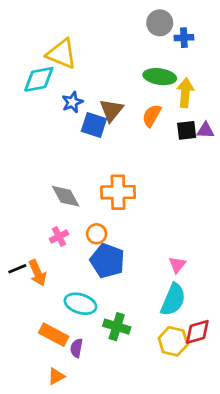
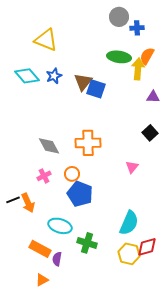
cyan diamond: (39, 79) -> (27, 76), moved, turned 60
orange semicircle: (152, 116) -> (147, 56), moved
blue square: (94, 125) -> (96, 89), moved
black square: (187, 130) -> (150, 133), moved, turned -35
pink triangle: (177, 265) -> (132, 167), moved

